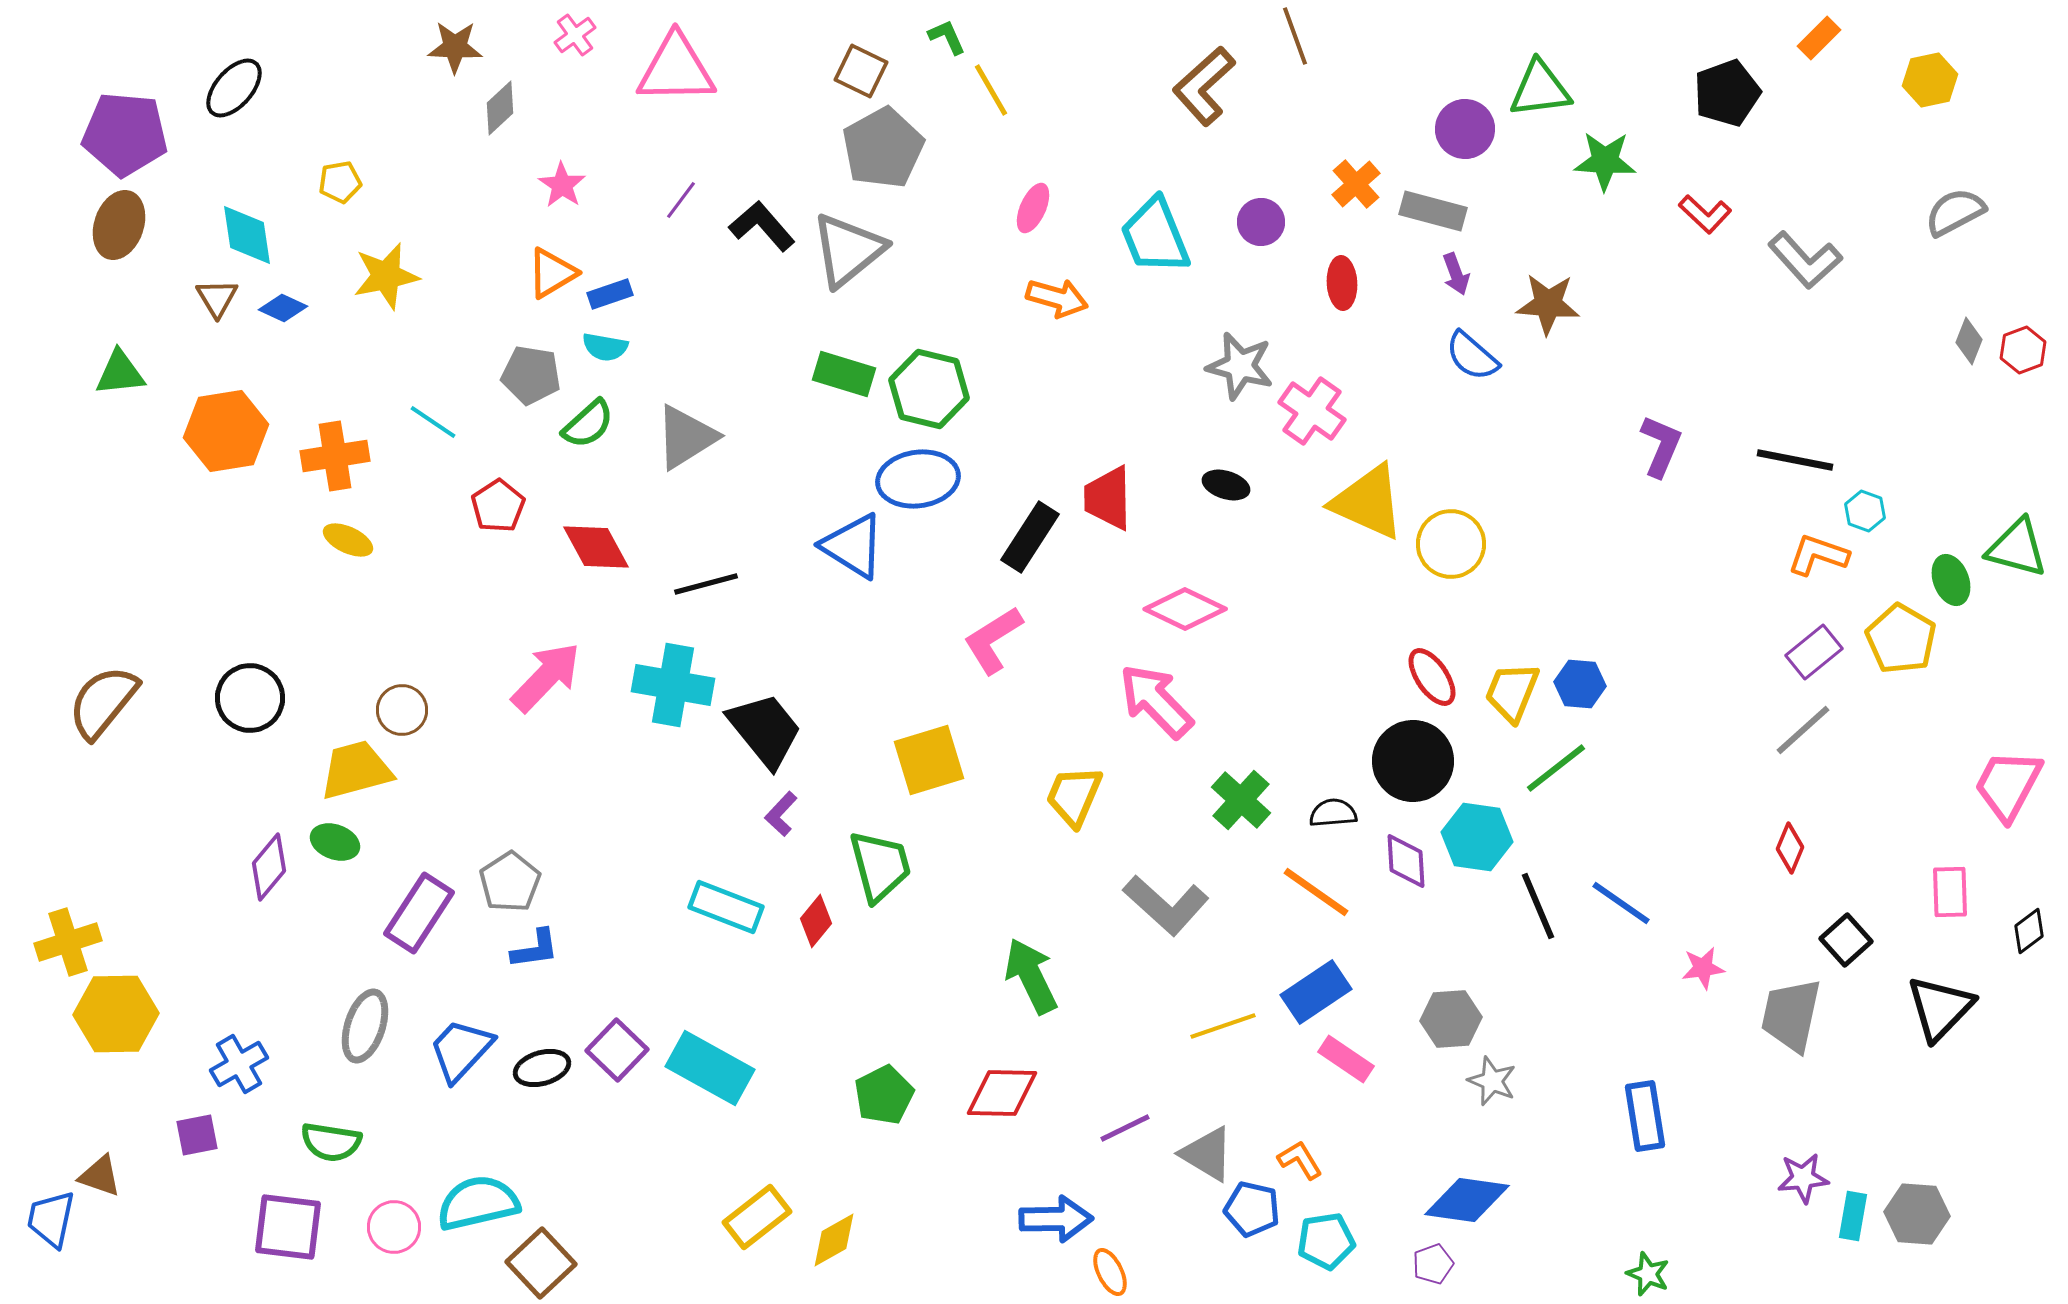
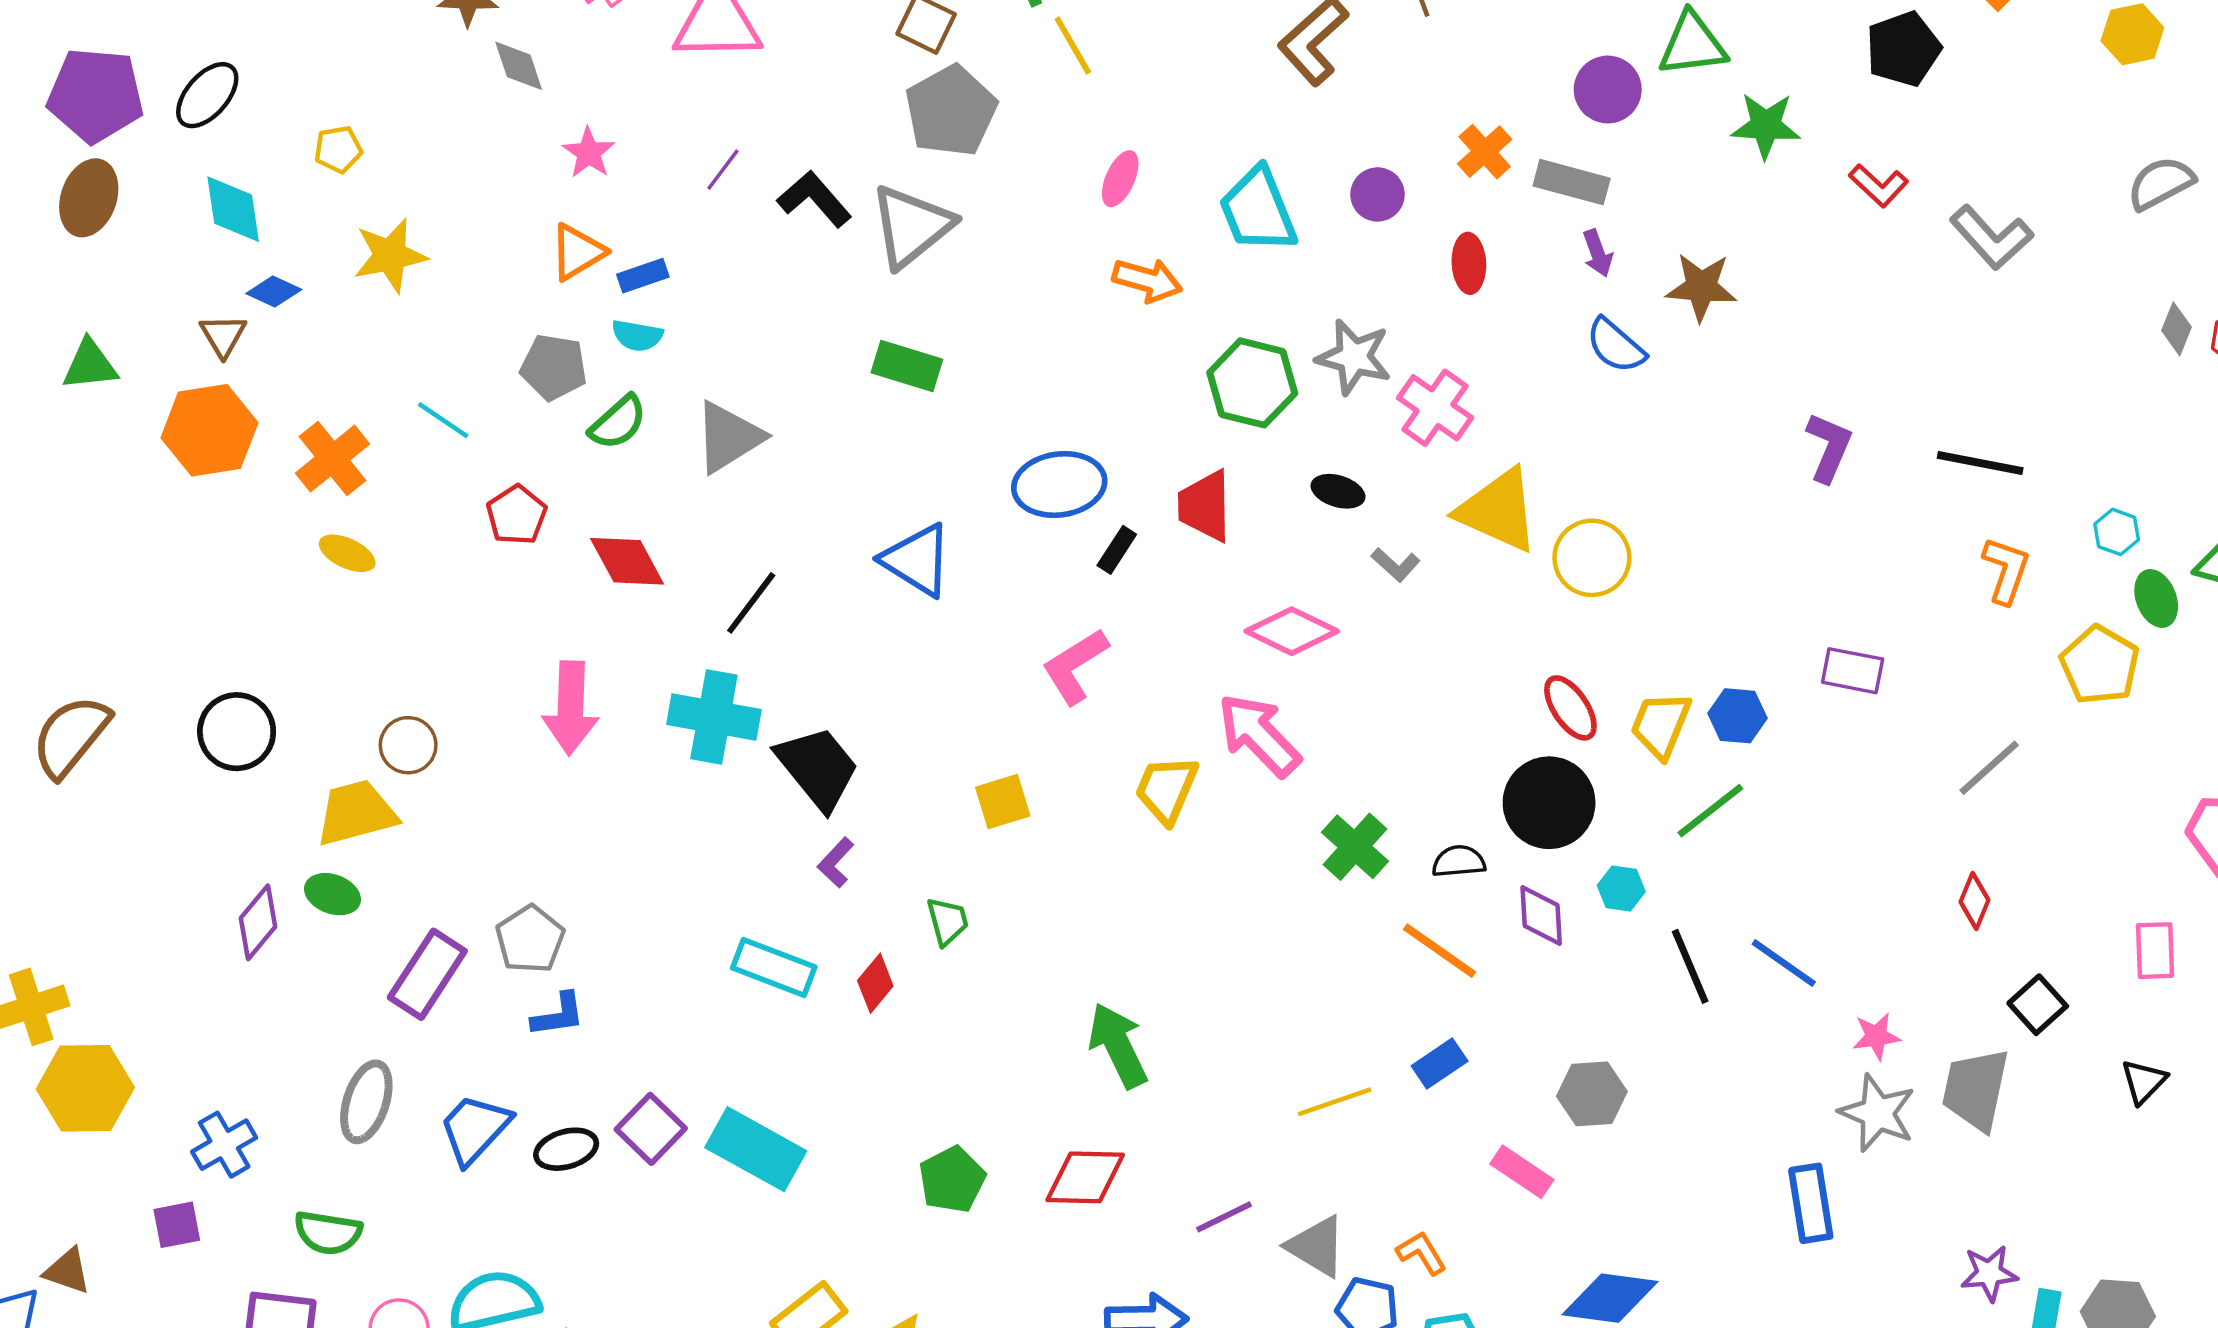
black ellipse: (234, 88) -> (207, 95), moved
gray diamond: (500, 108) -> (519, 66), turned -66
brown triangle: (217, 298) -> (223, 336), moved
green hexagon: (929, 389) -> (1252, 383), moved
orange cross: (335, 456) -> (333, 459), turned -30
blue ellipse: (918, 479) -> (1059, 484), moved
cyan hexagon: (1865, 511) -> (2117, 532), moved
black rectangle: (1030, 537) -> (1117, 550), size x0.6
orange L-shape: (1818, 555) -> (2006, 570), turned 90
black line: (706, 584) -> (751, 603), turned -38
purple rectangle: (1814, 652) -> (1853, 671), moved, turned 50
pink arrow: (546, 677) -> (571, 708), turned 138
yellow square: (929, 760) -> (1003, 802), size x0.7
yellow trapezoid: (1074, 796) -> (1166, 789), moved
cyan hexagon: (1477, 837) -> (1621, 888), size x0.6
green trapezoid: (880, 866) -> (948, 921), size x0.6
gray L-shape: (1166, 905) -> (1396, 565), moved, size x0.5
blue rectangle: (1316, 992) -> (1440, 1063), size x0.7
black triangle: (1940, 1008) -> (2144, 1081), size x0.6
pink rectangle: (1346, 1059) -> (1522, 1172), moved
gray star: (1492, 1081) -> (1877, 1113), moved, size x1.4

